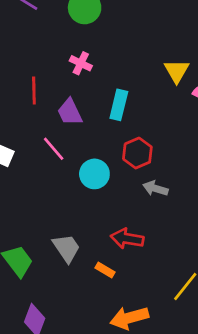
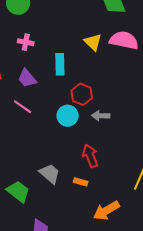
yellow triangle: (177, 71) -> (93, 42), moved
cyan circle: (94, 174) -> (68, 116), moved
red arrow: (127, 239) -> (90, 156), turned 75

